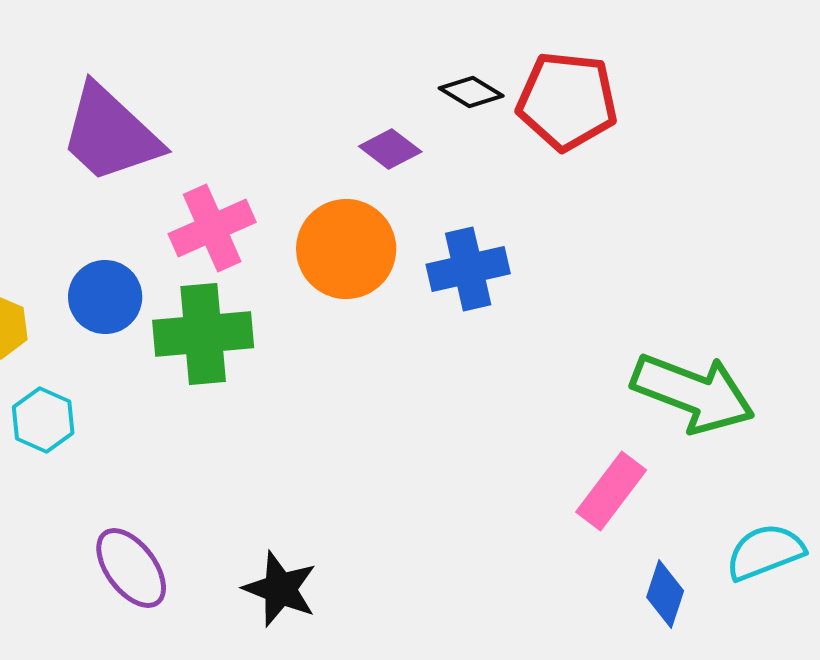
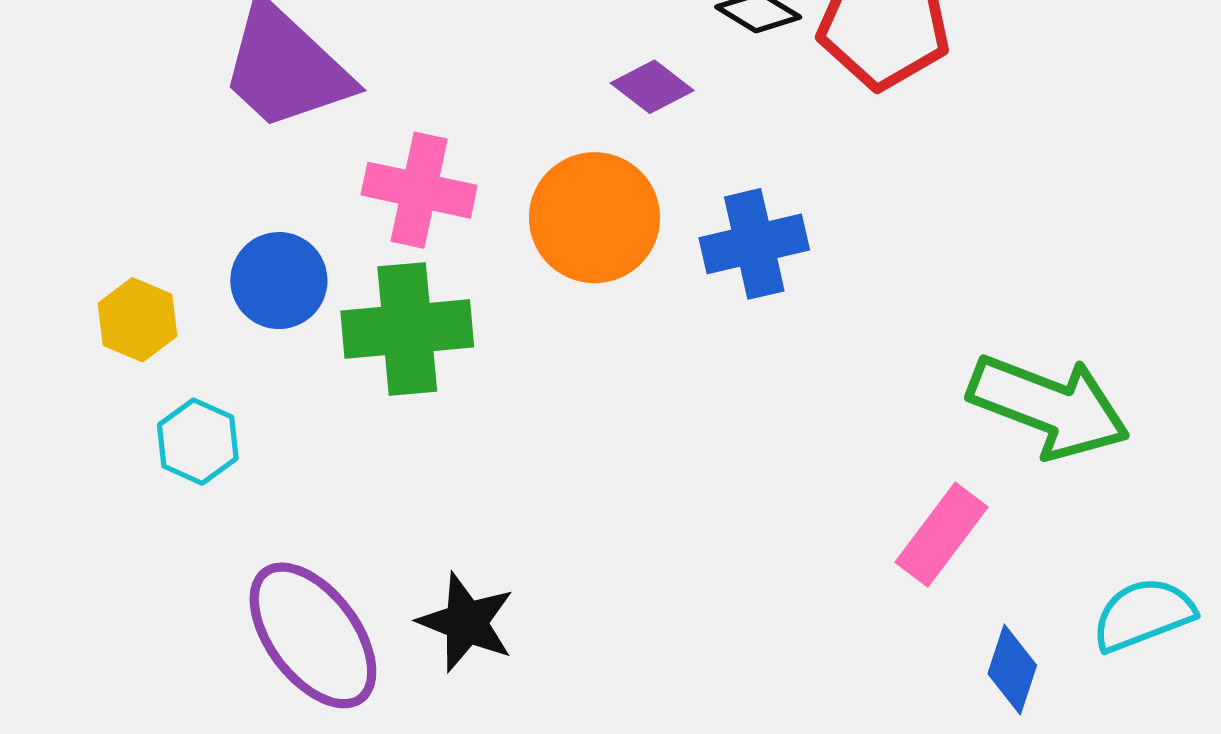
pink cross: (212, 228) -> (419, 190), turned 36
purple ellipse: (131, 568) -> (313, 635), size x1.4
black star: (280, 589) -> (466, 622), moved

